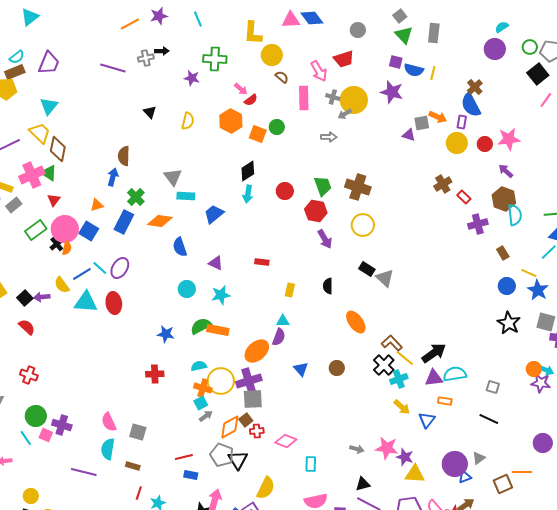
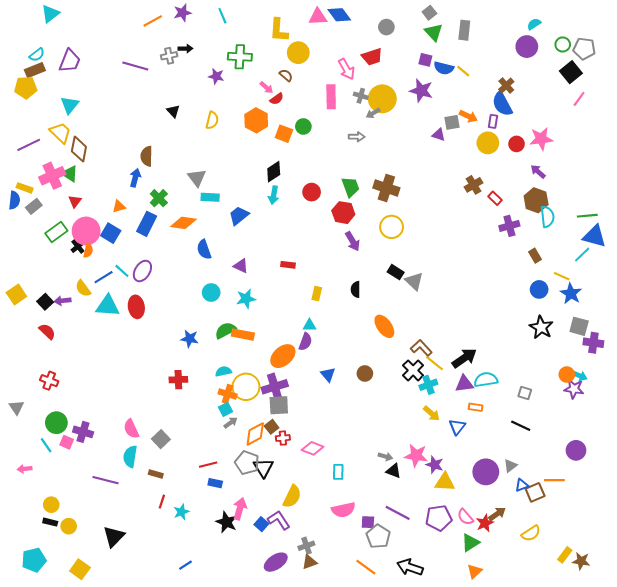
yellow line: (433, 73) -> (463, 71), turned -64
brown semicircle: (282, 77) -> (286, 75), moved
gray square: (138, 432) -> (161, 439), turned 30
blue triangle: (465, 477) -> (522, 485), moved
black triangle: (363, 484) -> (394, 471), moved, turned 35

